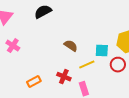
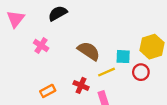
pink cross: (13, 46) -> (41, 45), moved
brown semicircle: (71, 46) -> (89, 51), size x1.5

